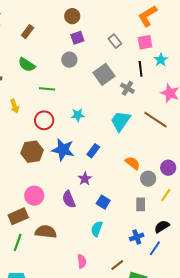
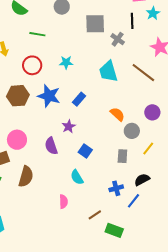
gray square: (104, 74) -> (95, 24), turned 30
cyan trapezoid: (121, 121) -> (108, 71), turned -55
purple circle: (168, 168) -> (152, 112), moved
cyan semicircle: (97, 229) -> (77, 177), turned -56
brown semicircle: (46, 232) -> (26, 176), turned 95
pink semicircle: (82, 261) -> (64, 202), moved

